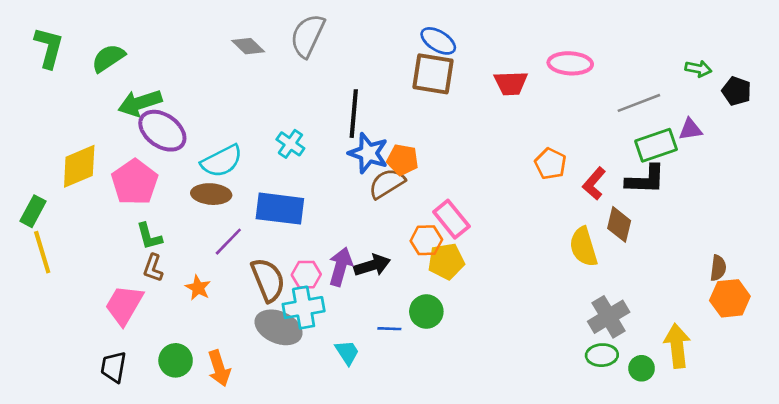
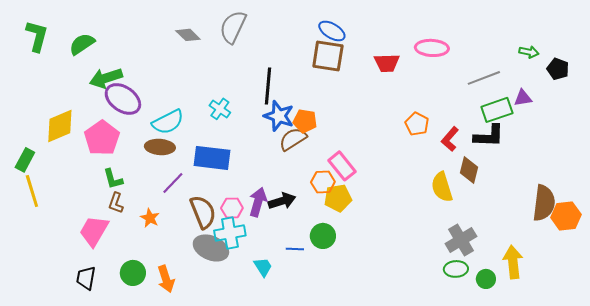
brown semicircle: (718, 268) -> (544, 203), size x1.8
orange hexagon: (730, 298) -> (566, 216), moved

